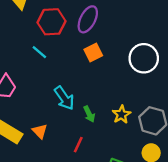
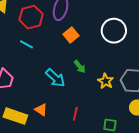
green arrow: (89, 114) -> (80, 67), moved

